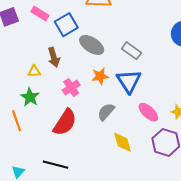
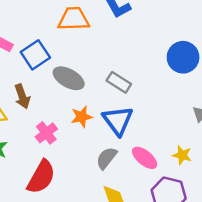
gray semicircle: (106, 112) -> (106, 158), moved

